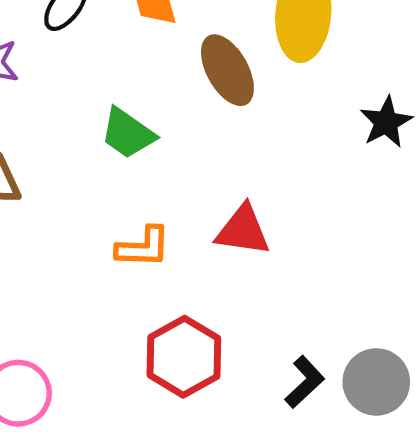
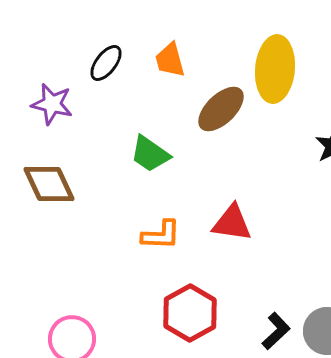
brown ellipse: (227, 70) -> (221, 109), turned 75

